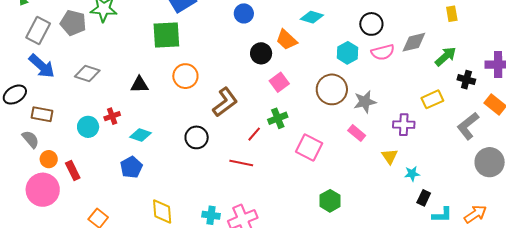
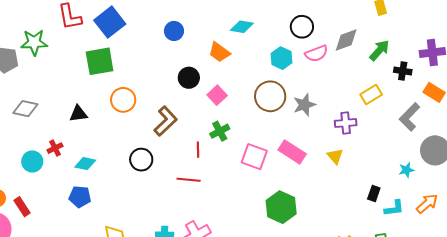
black circle: (261, 53) -> (189, 78), moved
pink rectangle: (357, 133) -> (292, 152), moved, size x1.5
red line: (254, 134) -> (198, 150), turned -35
blue pentagon: (131, 167) -> (80, 197), turned -30
cyan star: (412, 174) -> (406, 170), moved
green hexagon: (330, 201) -> (281, 207), size x1.4

